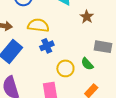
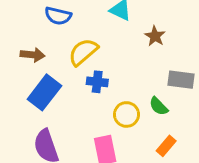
yellow semicircle: (38, 25) -> (83, 52), turned -45
blue cross: (47, 46) -> (97, 82), turned 32

